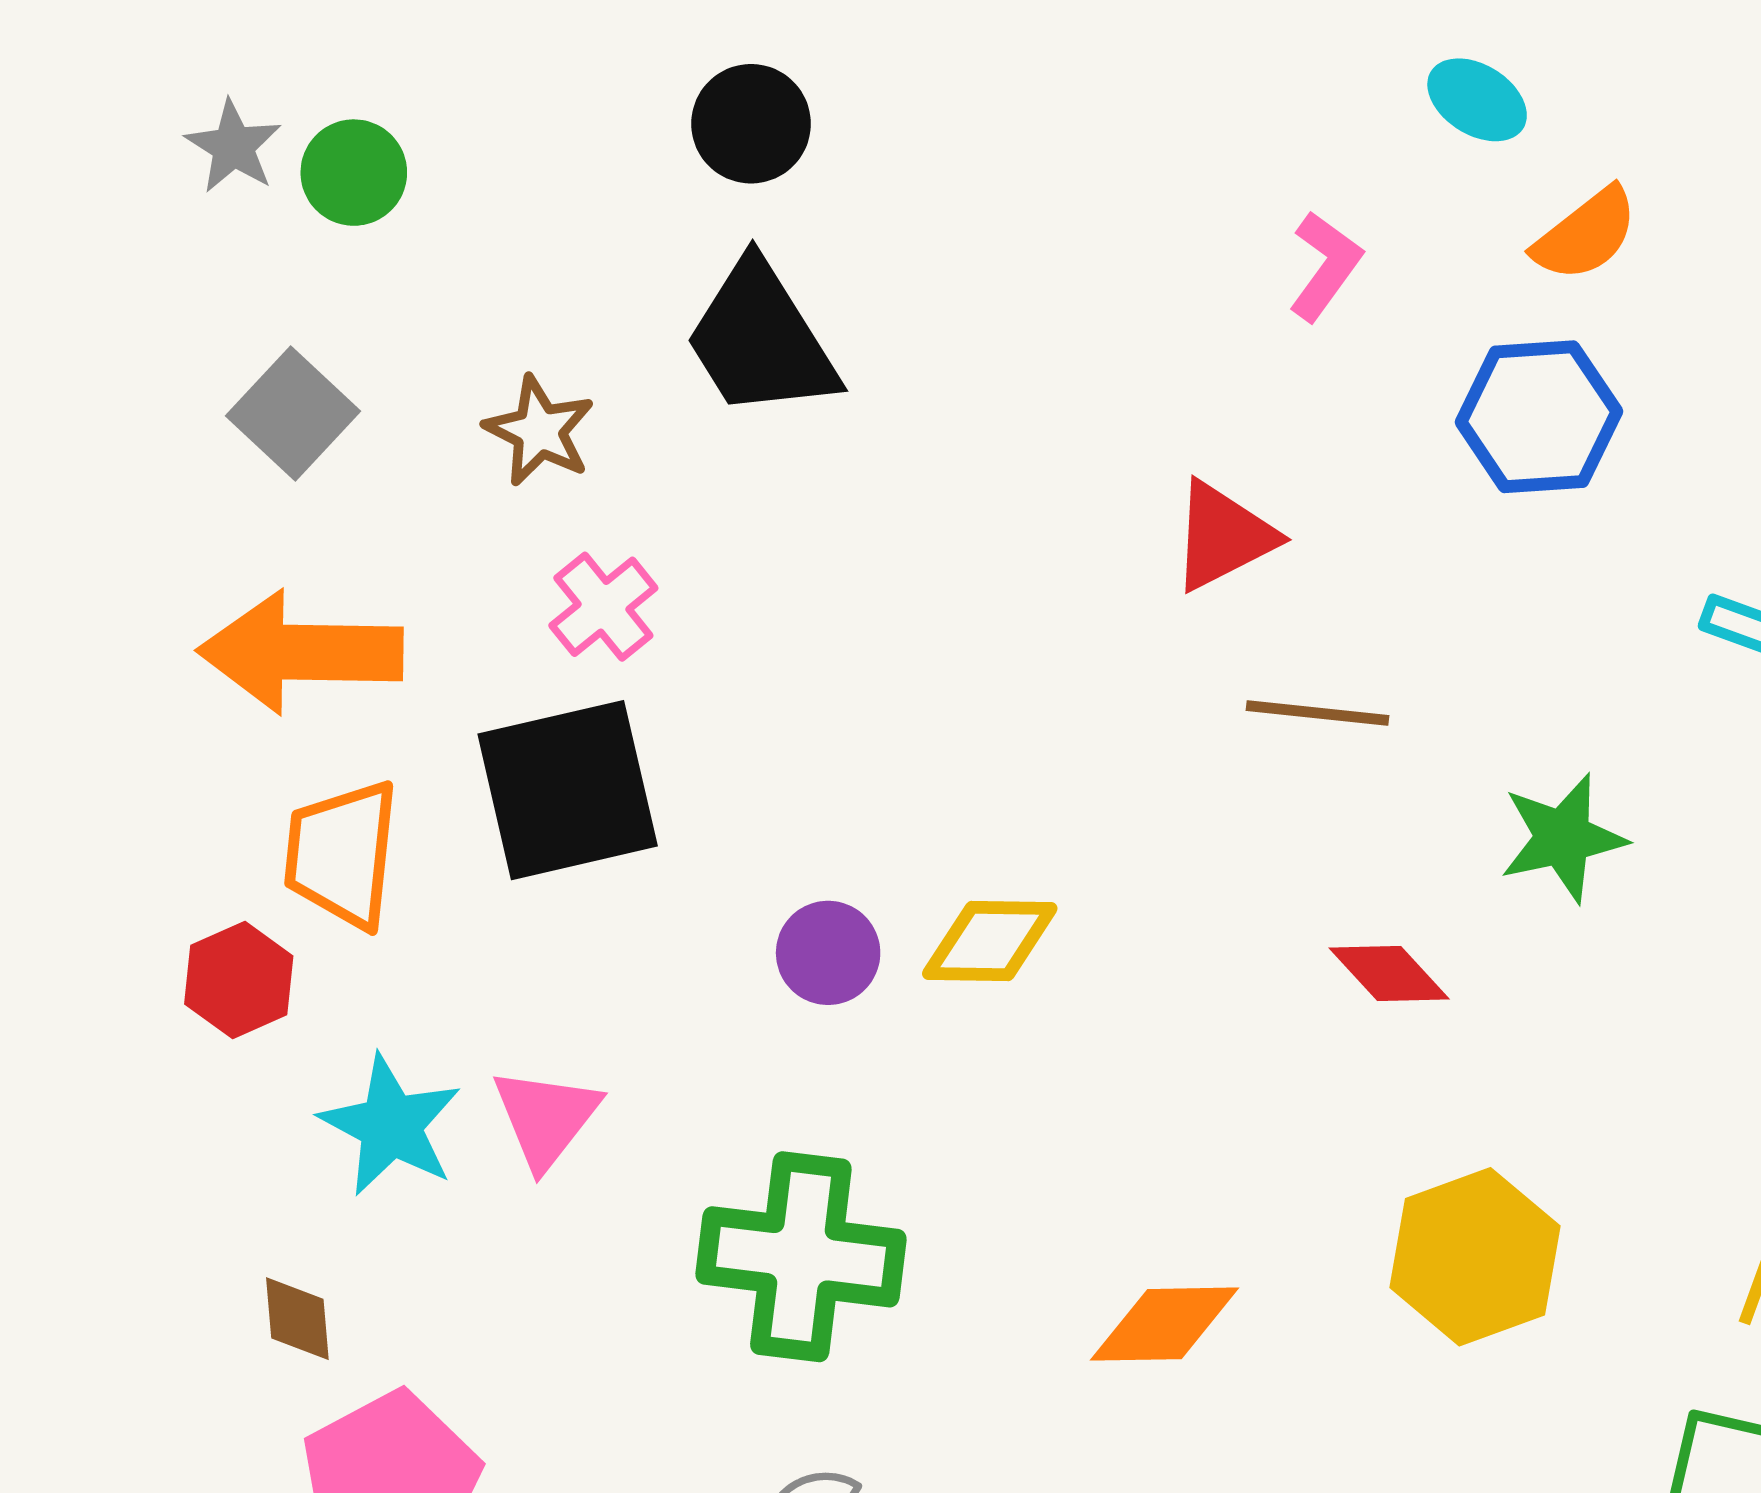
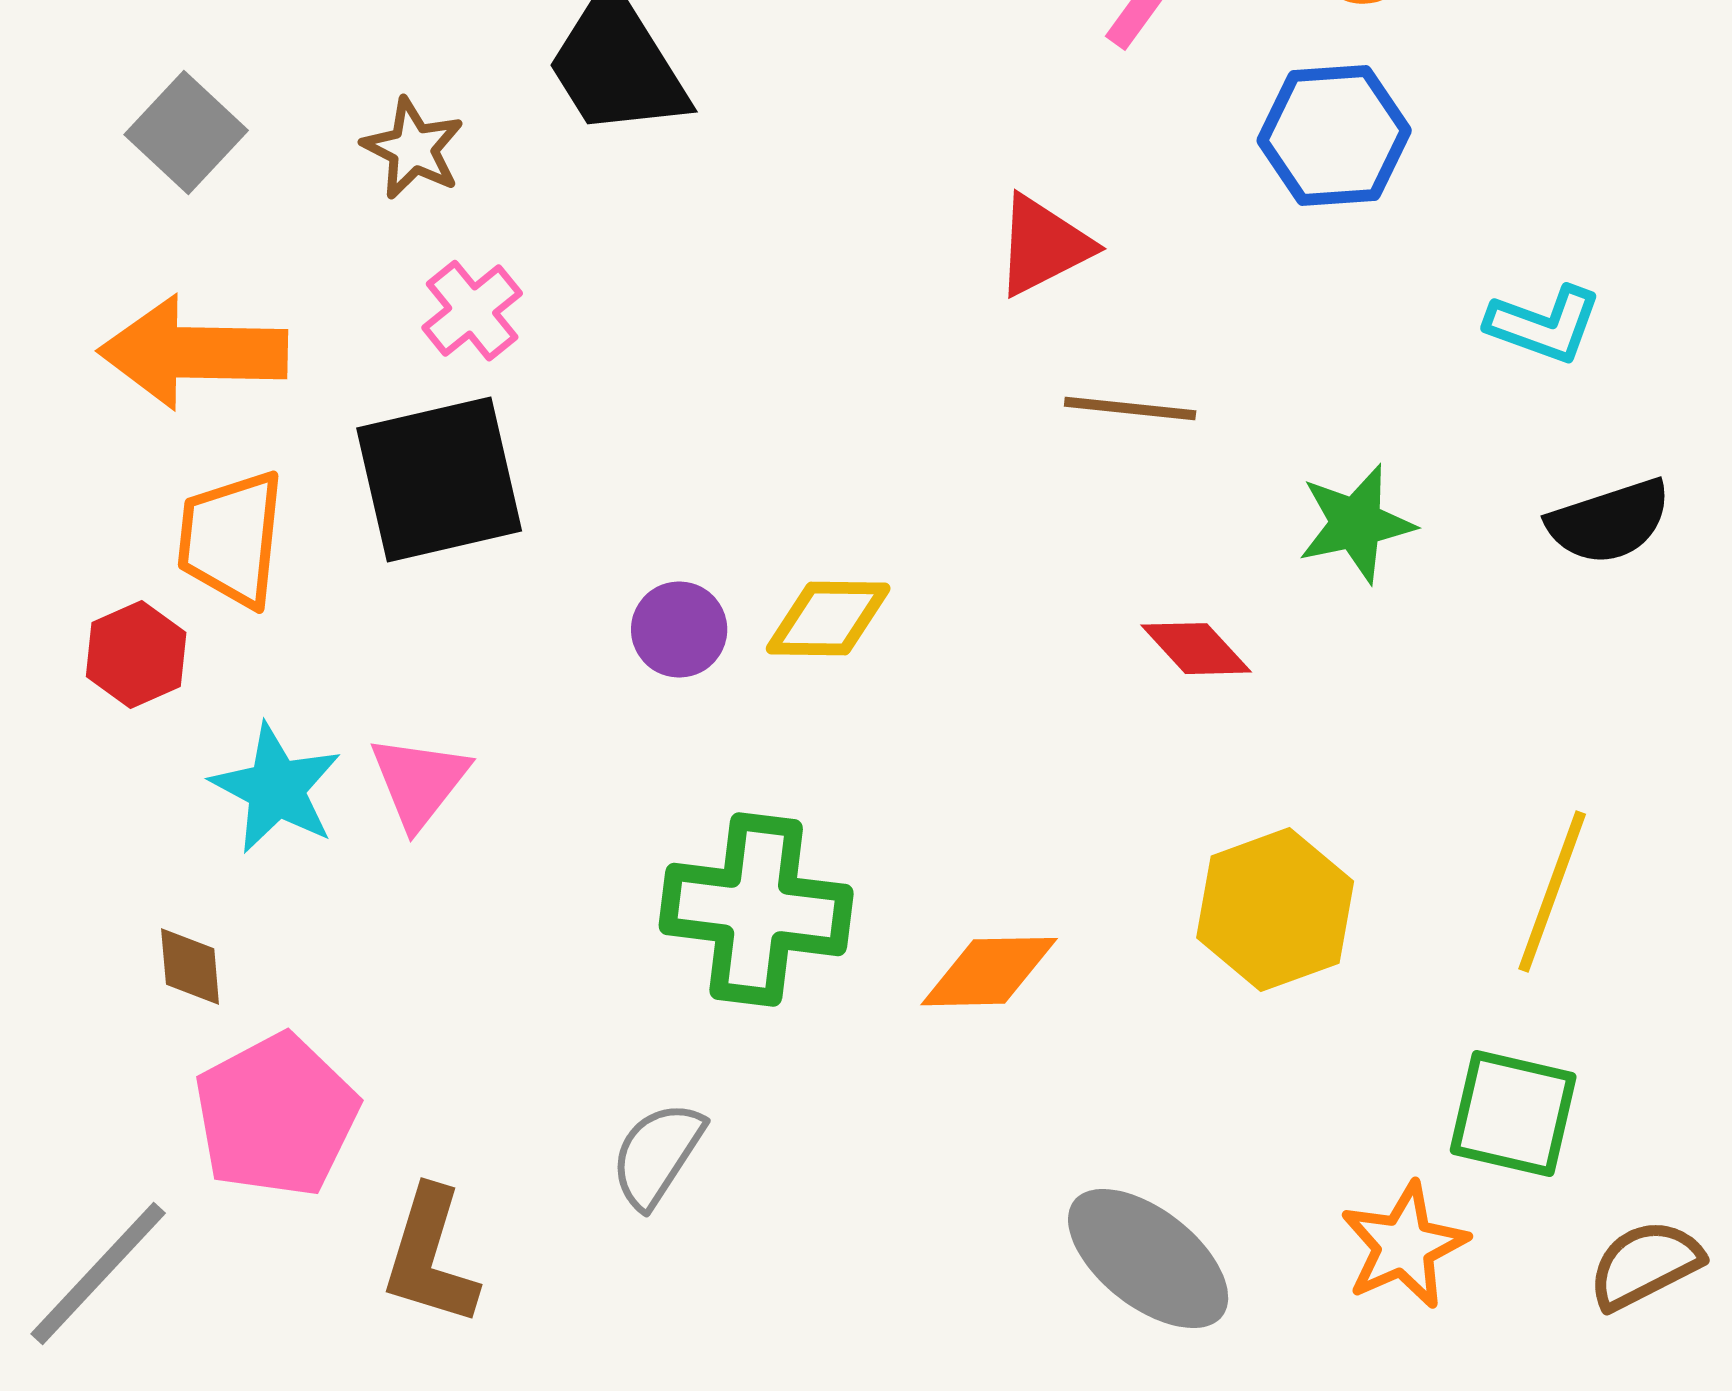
green cross: (801, 1257) -> (756, 910), moved

